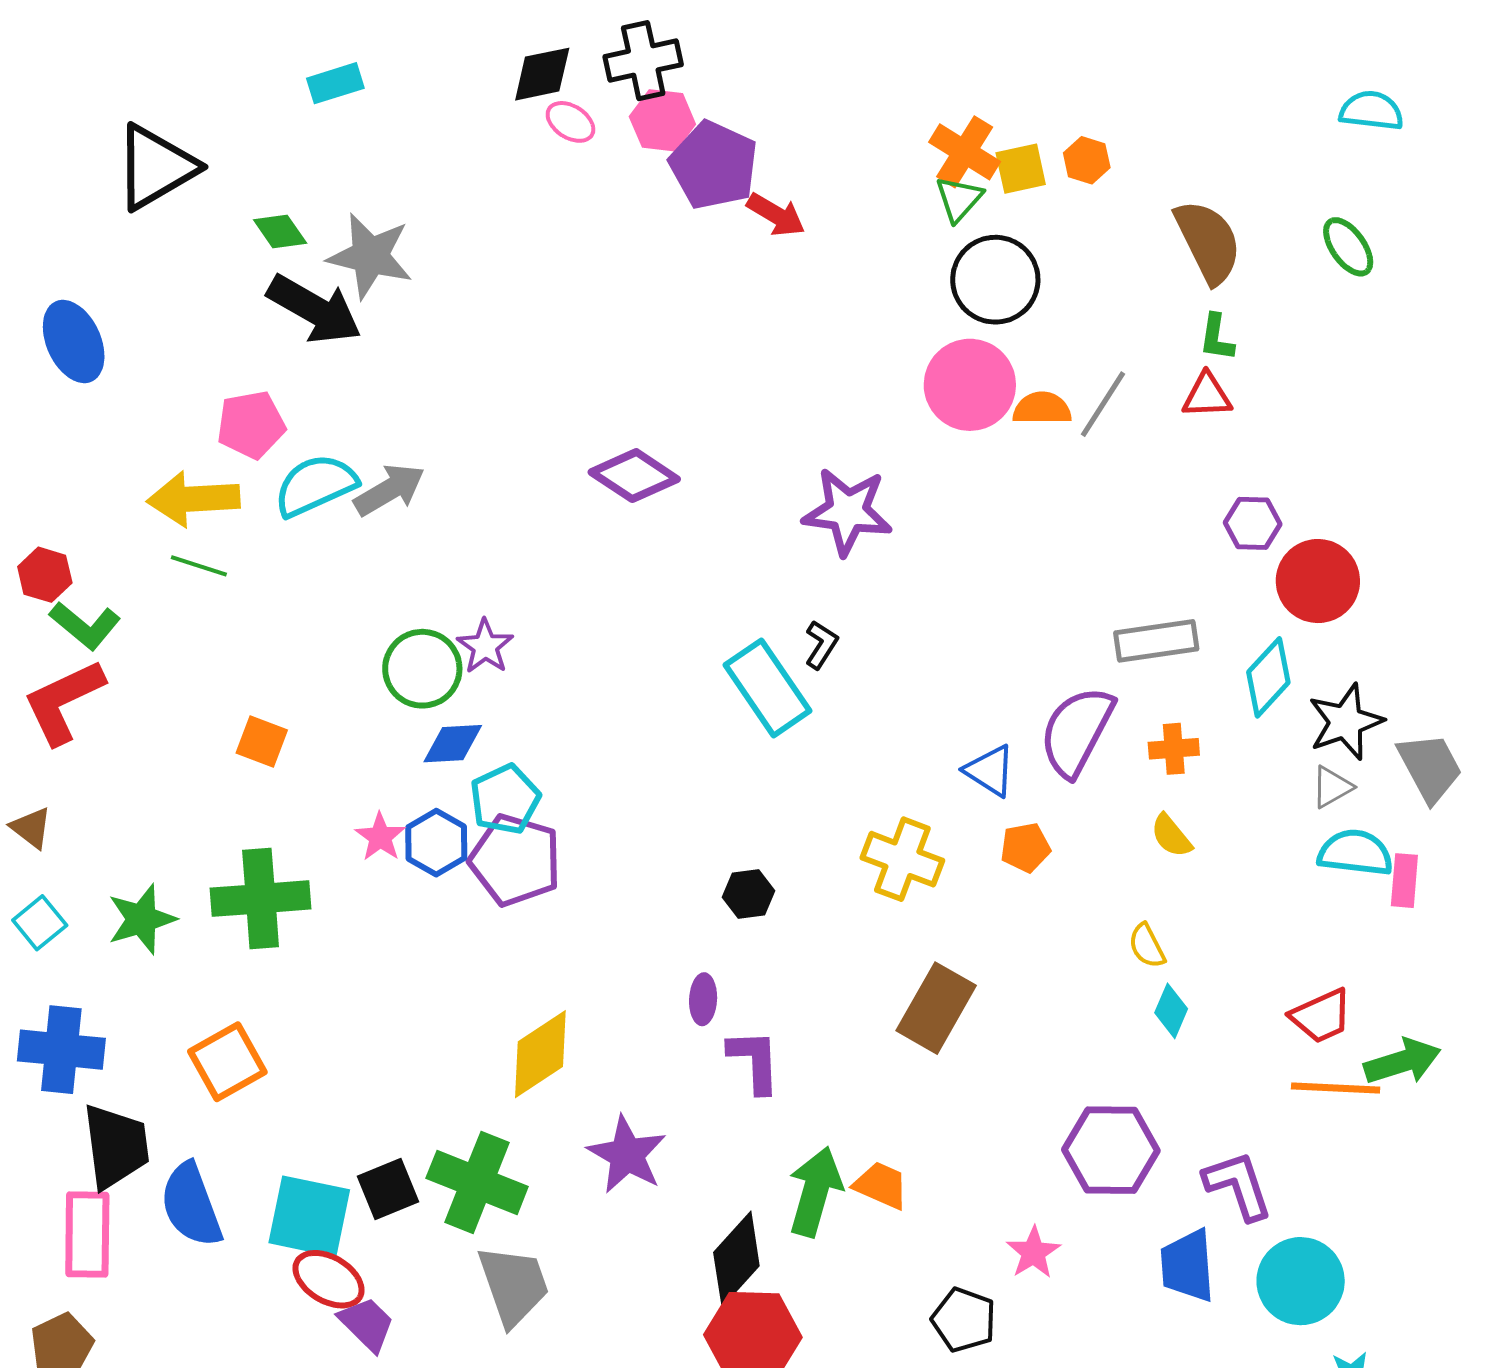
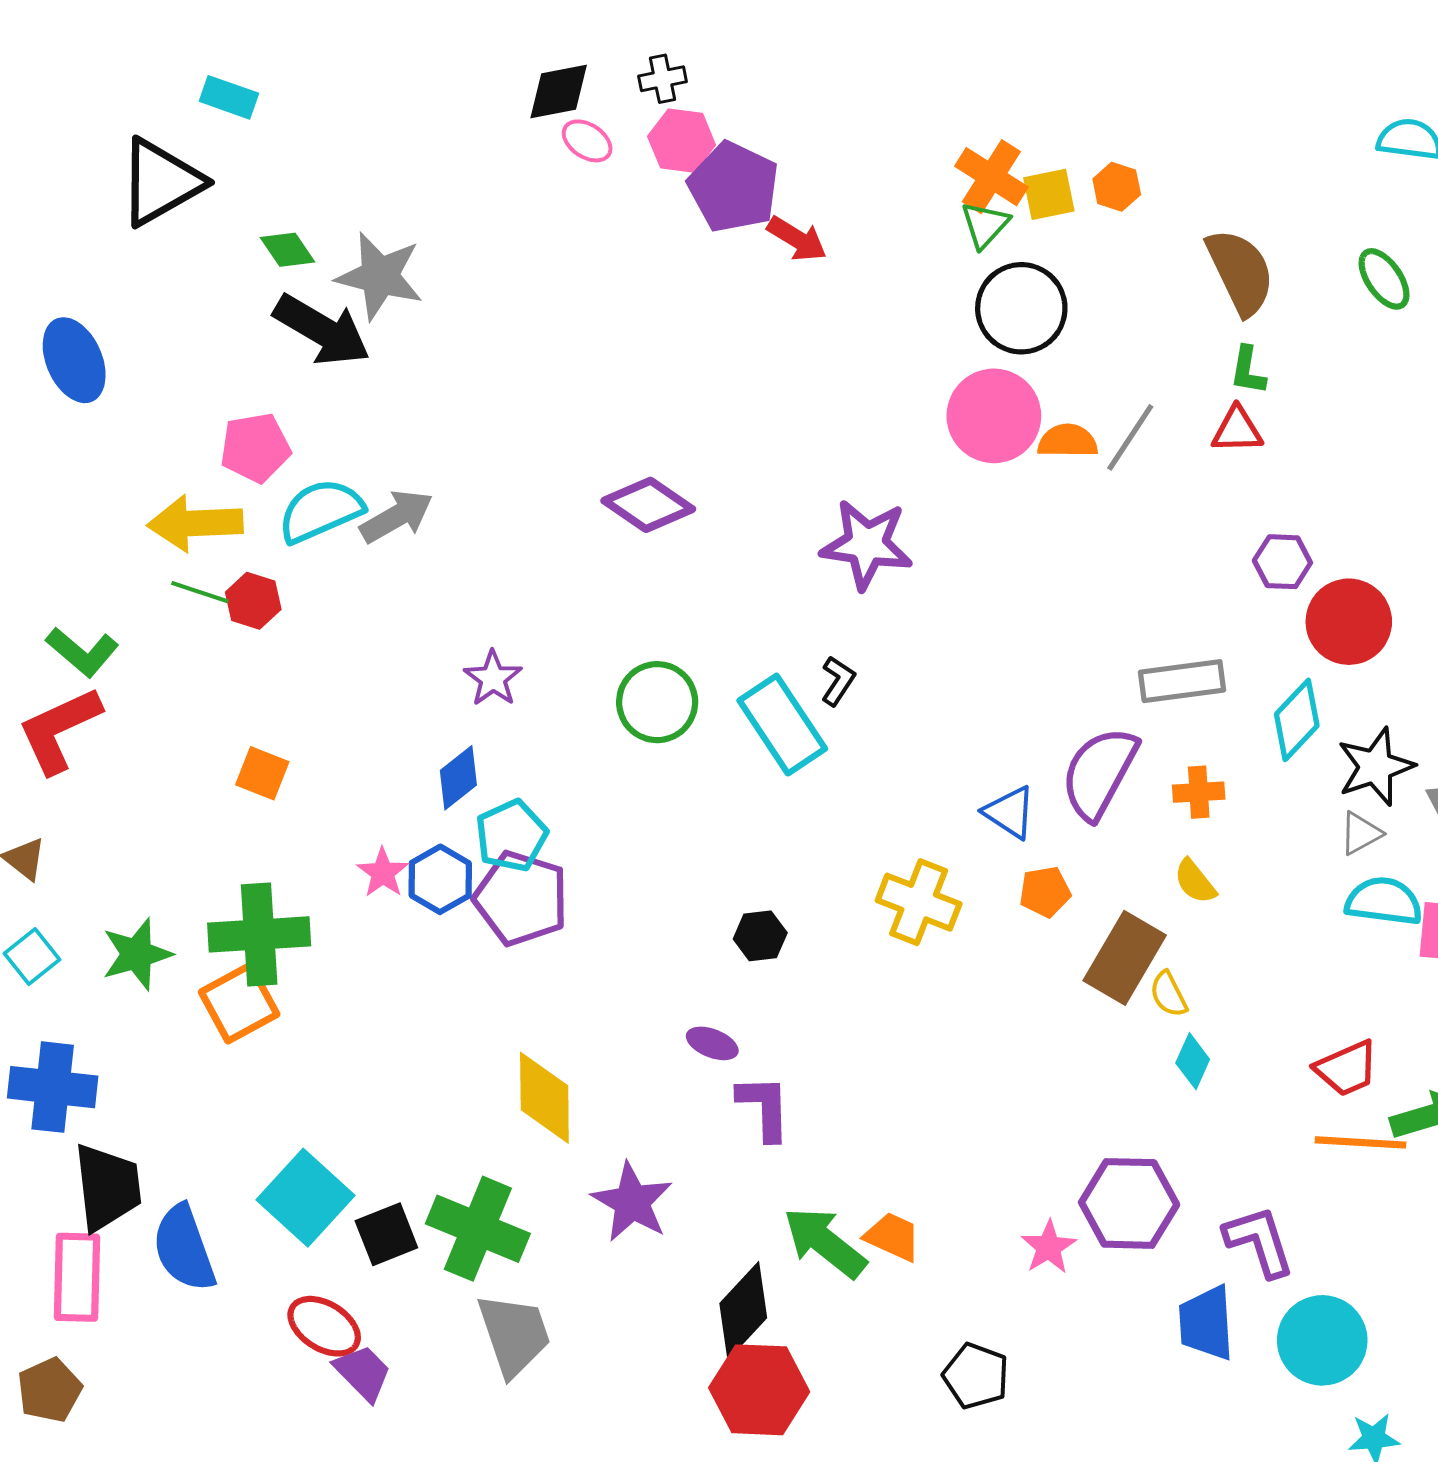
black cross: (643, 61) -> (662, 79), size x0.6
cyan rectangle: (335, 83) -> (229, 97), moved, turned 36
red hexagon: (45, 575) -> (253, 601), moved
green circle: (422, 669) -> (657, 702), moved
blue diamond: (453, 744) -> (458, 778), turned -36
purple ellipse: (703, 999) -> (712, 1043), turned -72
brown rectangle: (936, 1008) -> (1125, 958), moved
yellow diamond: (540, 1054) -> (544, 1098), turned -58
orange square: (227, 1062) -> (239, 1003), moved
green arrow: (815, 1192) -> (825, 1242), turned -68
cyan square: (309, 1216) -> (306, 1198), moved, turned 30
pink star: (1033, 1253) -> (1049, 1247), moved

